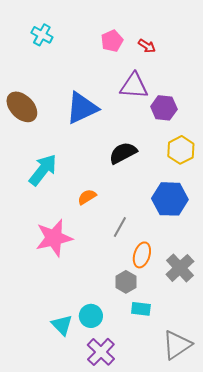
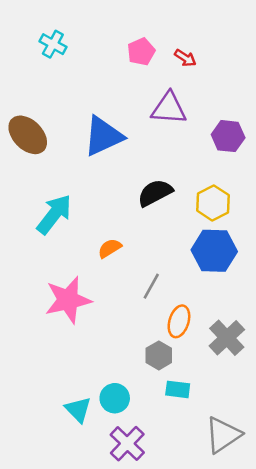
purple hexagon: (164, 108) -> (228, 136), moved
yellow hexagon: (181, 150) -> (213, 203), moved

